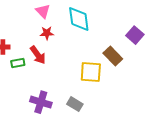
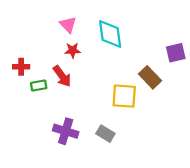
purple square: (135, 35) -> (176, 53), turned 36

